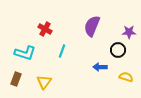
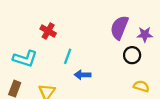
purple semicircle: (92, 26) -> (119, 28), moved
blue arrow: (100, 67) -> (83, 75), moved

